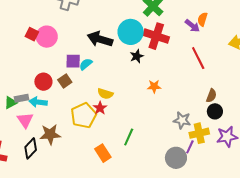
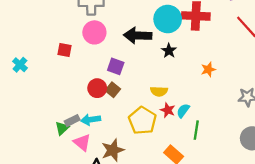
pink circle: (47, 37) -> (94, 32), moved
black star: (137, 56) -> (169, 51), moved
purple square: (73, 61) -> (116, 66), turned 35
cyan semicircle: (86, 64) -> (183, 111), moved
red circle: (43, 82) -> (97, 88), moved
red star: (100, 108) -> (168, 110), moved

